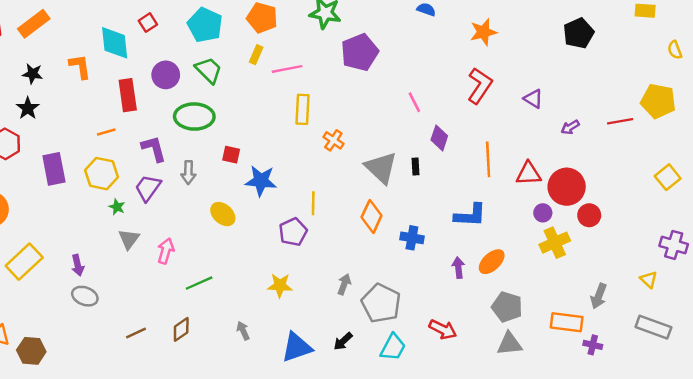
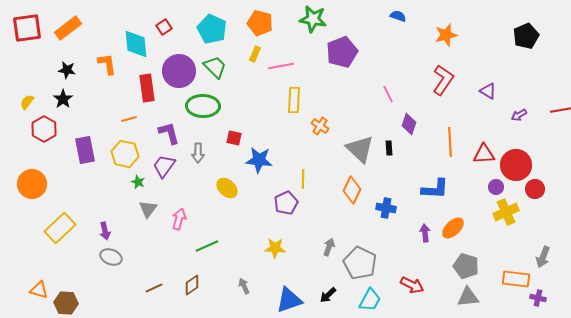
purple circle: (166, 75) -> (179, 71), size x1.4

